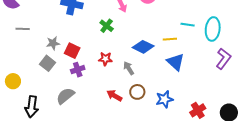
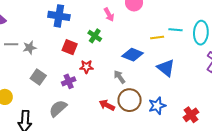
yellow line: (170, 39) -> (157, 37), moved
gray star: (53, 43) -> (30, 48), moved
red square: (72, 51) -> (70, 47), moved
red star: (105, 59) -> (86, 67), moved
brown circle: (137, 92) -> (130, 100), size x1.5

